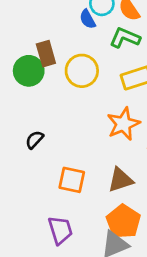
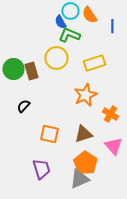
green L-shape: (125, 38) -> (69, 35), moved
brown rectangle: (46, 54) -> (31, 71), moved
green circle: (29, 71) -> (13, 69), moved

